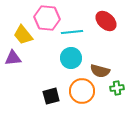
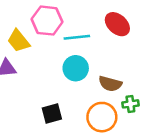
orange circle: (82, 91) -> (102, 117), moved

